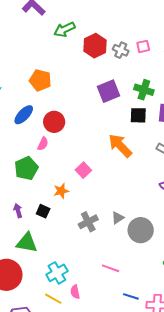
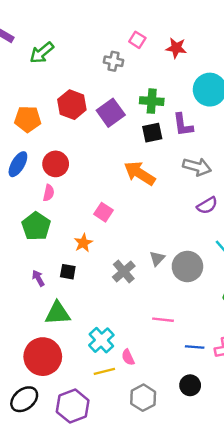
red hexagon: (95, 46) -> (72, 105), moved
pink square: (143, 46) -> (137, 40), moved, turned -32
yellow line: (53, 299) -> (104, 371), turned -30

